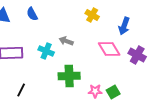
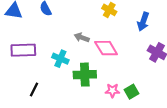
pink diamond: (109, 49) -> (106, 48), moved
cyan cross: (46, 51) -> (60, 59), moved

